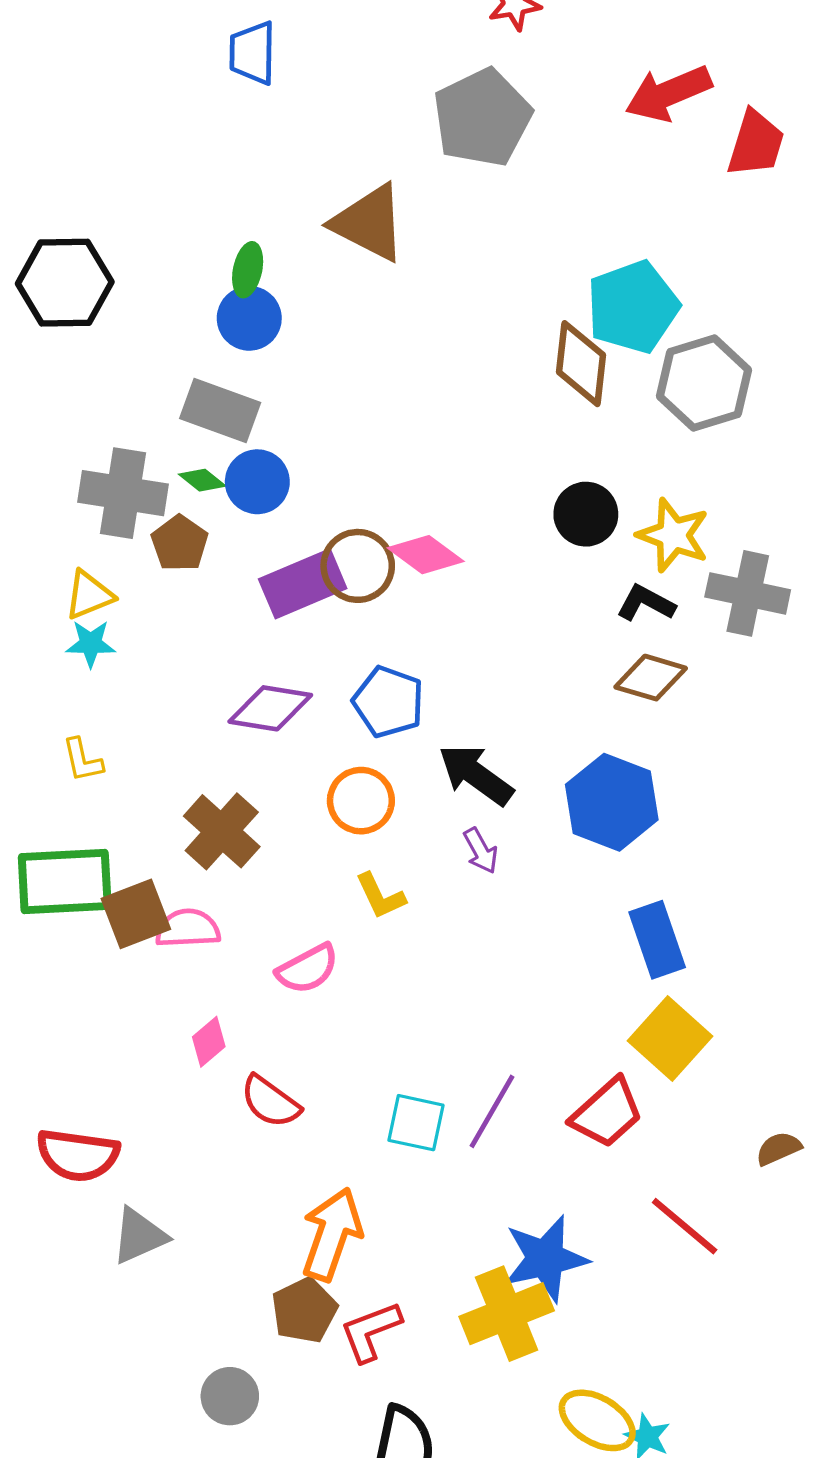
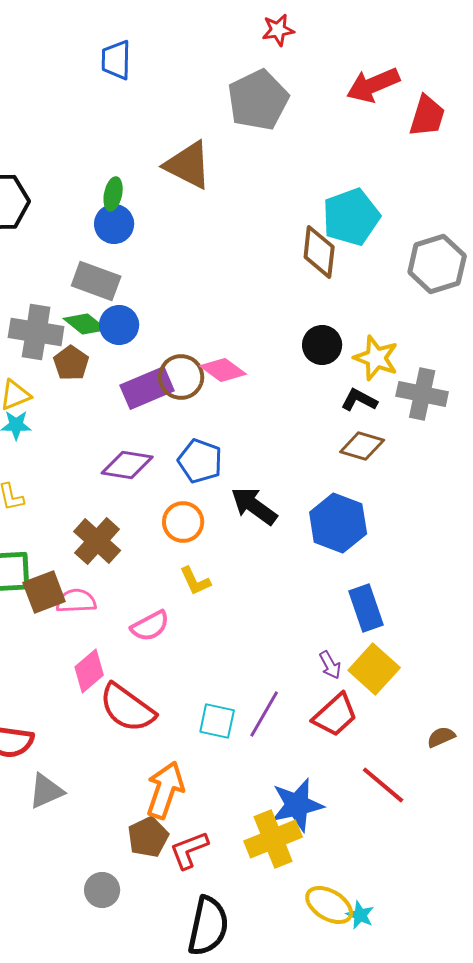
gray hexagon: (704, 383) -> (437, 264), moved
green diamond: (202, 480) -> (85, 324), size x1.5
purple arrow: (481, 851) -> (330, 665), moved
pink diamond: (209, 1042) -> (89, 671), size x1.4
red semicircle: (270, 1102) -> (127, 708), size x1.5

